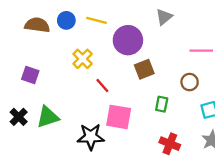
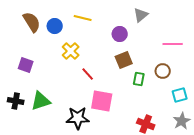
blue circle: (66, 20) -> (55, 26), moved
brown semicircle: (37, 25) -> (32, 22), turned 50
purple circle: (128, 40) -> (120, 34), moved, size x0.6
green rectangle: (162, 104) -> (139, 79), moved
black cross: (19, 117) -> (16, 101), turned -35

